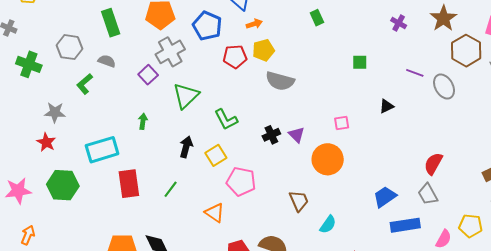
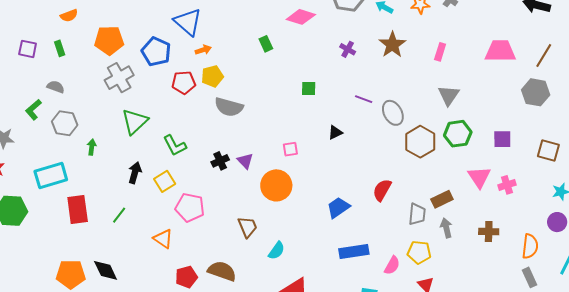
green rectangle: (111, 23) -> (60, 48), size x0.6
gray hexagon: (70, 47) -> (65, 123), moved
brown hexagon: (466, 51) -> (420, 142), moved
purple square: (148, 75) -> (28, 49), moved, turned -36
gray trapezoid: (428, 194) -> (417, 214), moved, turned -145
blue trapezoid: (385, 197) -> (338, 208), moved

